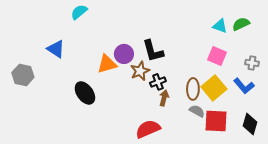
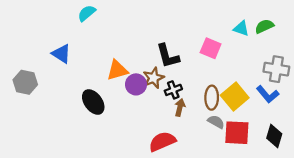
purple circle: (124, 54) -> (136, 84), moved
pink square: (217, 56) -> (211, 48), moved
gray cross: (252, 63) -> (276, 69), size x1.6

